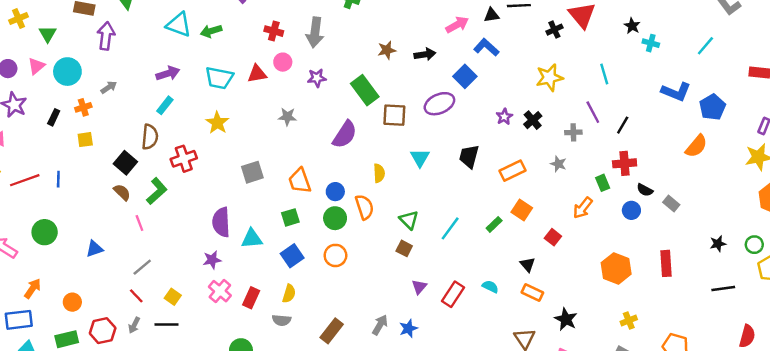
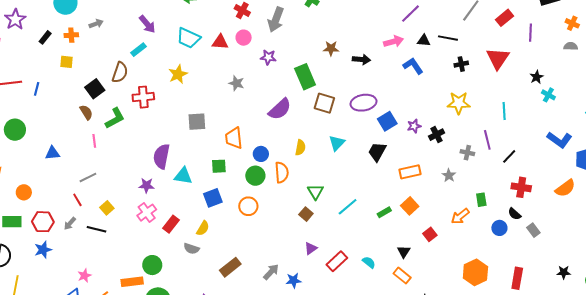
black cross: (554, 30) -> (461, 64), moved
purple arrow: (168, 73) -> (147, 24), turned 54
blue square: (465, 76) -> (387, 121), moved
red cross: (625, 163) -> (521, 187), moved

